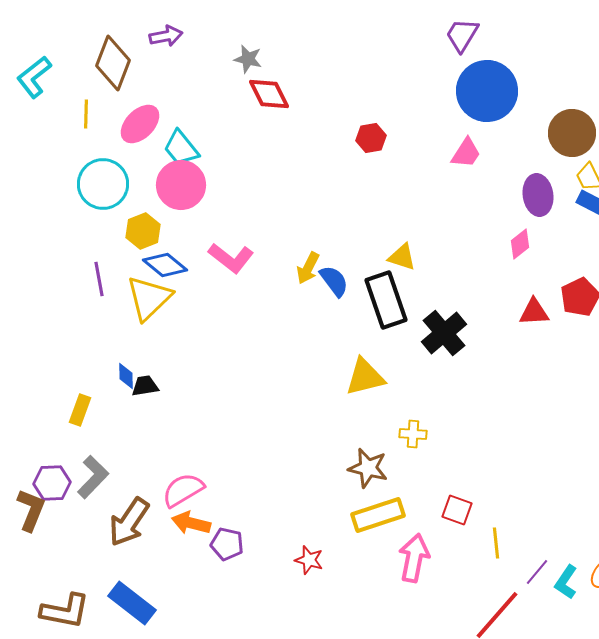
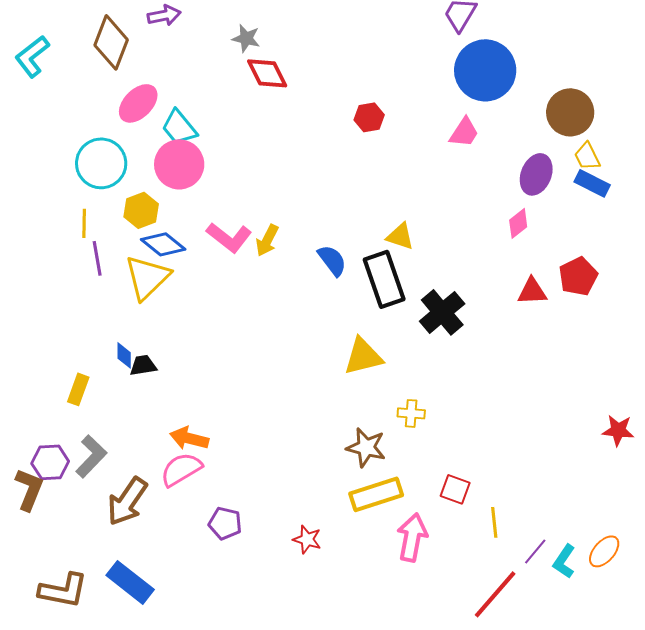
yellow line: (86, 114) -> (84, 223), moved
purple ellipse: (538, 195) -> (536, 174), turned 30
yellow arrow: (308, 268) -> (267, 240), moved
orange arrow: (191, 523) -> (189, 438), moved

